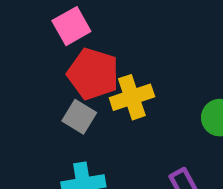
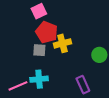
gray square: (79, 117) -> (39, 50), turned -32

